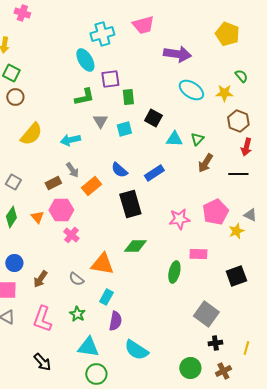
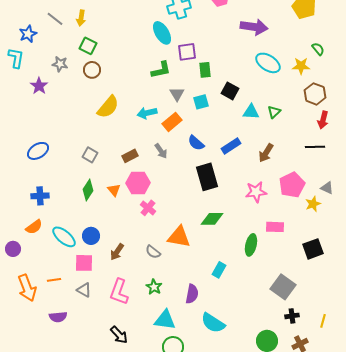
brown arrow: (205, 163) -> (266, 153), moved
gray arrow: (72, 170) -> (161, 151), moved
orange rectangle: (91, 186) -> (172, 122), moved
cyan rectangle: (106, 297) -> (219, 270), moved

